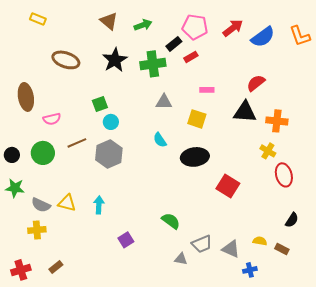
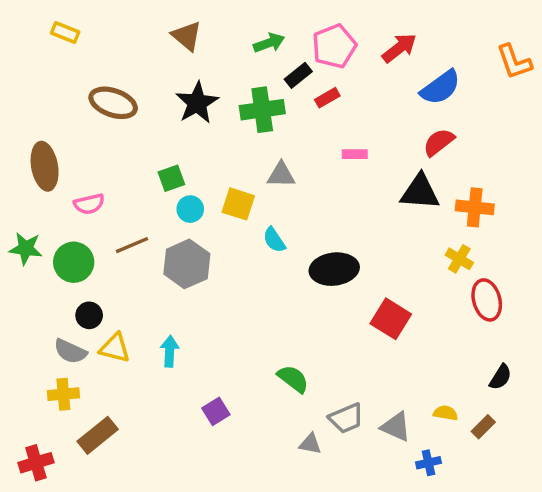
green arrow: (143, 25) -> (269, 43), moved
pink pentagon: (195, 27) -> (334, 46), turned -30
blue semicircle: (263, 37) -> (440, 87), moved
yellow square: (197, 119) -> (238, 204), moved
black circle: (12, 155) -> (89, 315), moved
green star: (15, 188) -> (26, 249), moved
brown rectangle: (282, 249) -> (483, 427), turned -72
brown rectangle: (56, 267) -> (98, 435), moved, size x1.6

